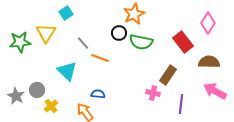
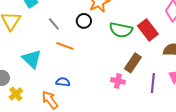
green semicircle: (141, 42) -> (121, 30), moved
gray line: (83, 43) -> (54, 24), moved
purple line: (181, 104) -> (153, 83), moved

